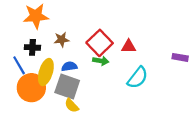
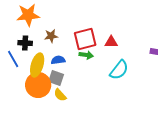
red square: (100, 43) -> (85, 39), turned 30
gray square: (67, 87) -> (56, 78), size x0.7
orange circle: (31, 88) -> (38, 85), moved

